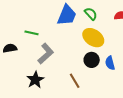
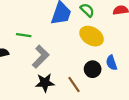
black circle: (92, 60) -> (93, 69), moved
black star: (35, 80) -> (45, 83), moved, turned 30

